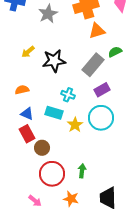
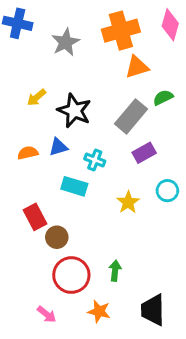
black star: (54, 61) -> (74, 111), turned 30
blue triangle: (27, 114) -> (58, 147), moved, turned -40
cyan circle: (101, 118) -> (167, 191), moved, size x0.6
yellow star: (75, 125) -> (128, 202), moved

